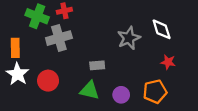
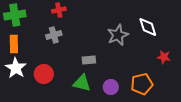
green cross: (37, 16) -> (15, 15), moved, turned -30
gray cross: (59, 38) -> (54, 35), size x0.7
red star: (168, 62) -> (164, 57), moved

